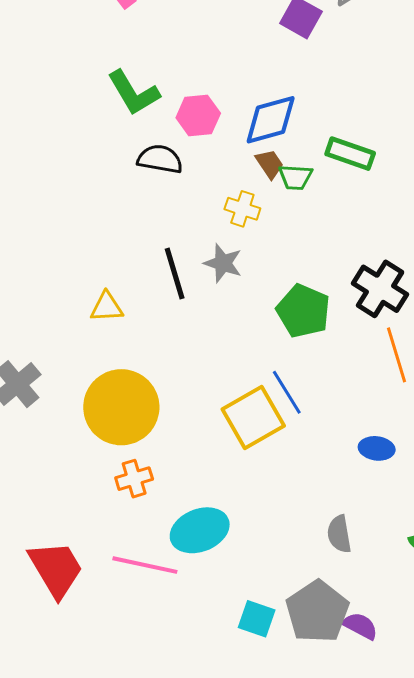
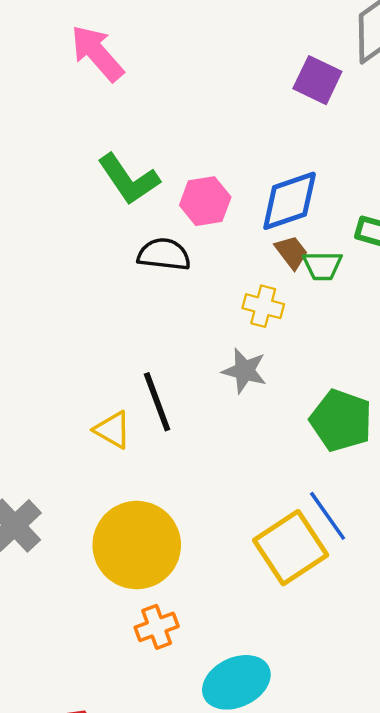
black line: (175, 273) -> (157, 402), moved
yellow triangle: (107, 307) -> (113, 430), turned 36

